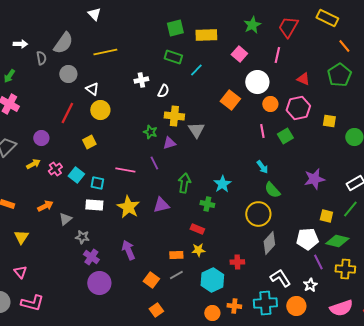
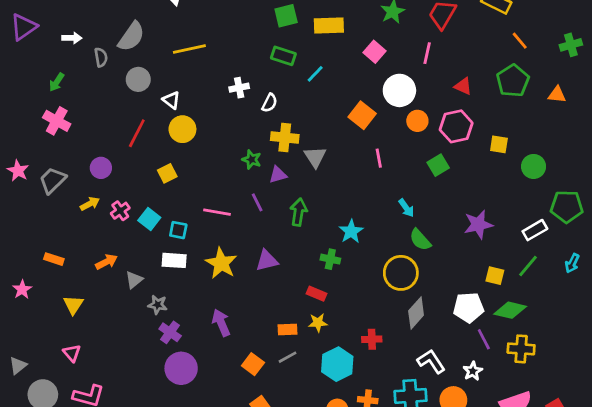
pink line: (262, 131) -> (379, 158), moved
green arrow: (184, 183) -> (299, 212), moved

